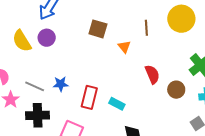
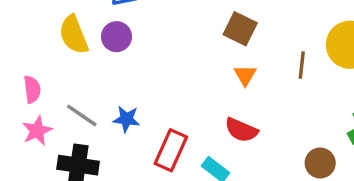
brown line: (146, 28) -> (302, 65), moved
brown square: (98, 29) -> (240, 29), moved
red semicircle: (152, 74) -> (241, 130), moved, turned 126

